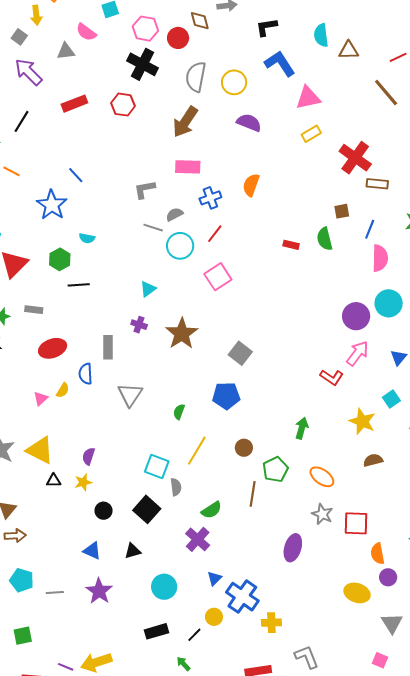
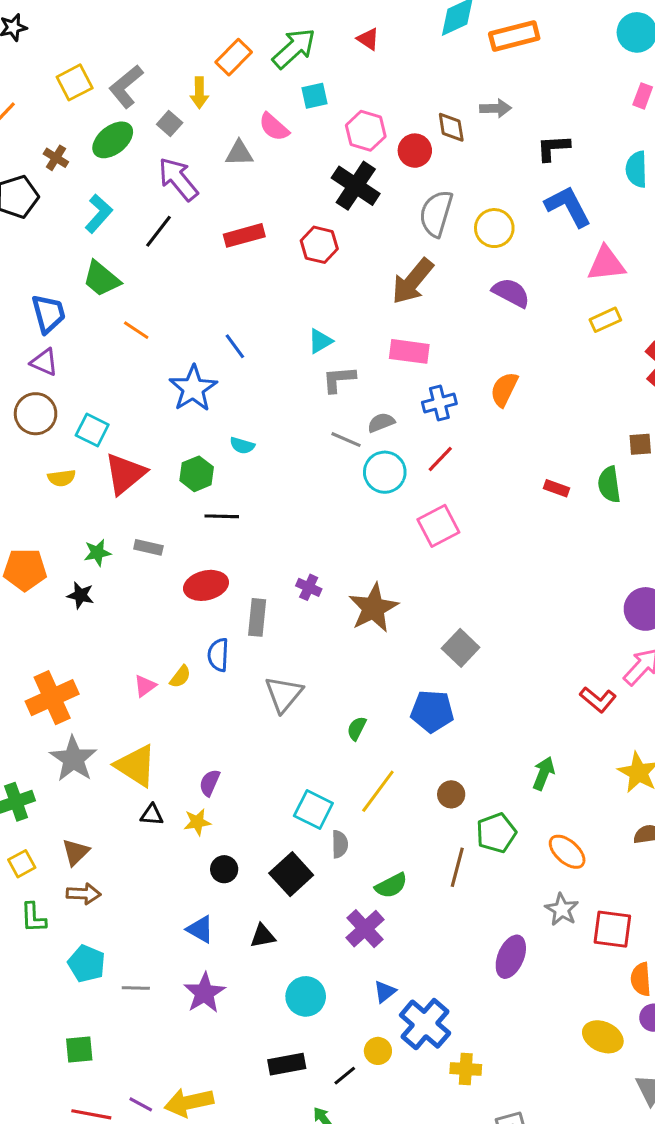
black line: (21, 121) -> (159, 231), moved
cyan triangle: (148, 289) -> (320, 341), moved
red ellipse: (53, 348) -> (206, 585), moved

